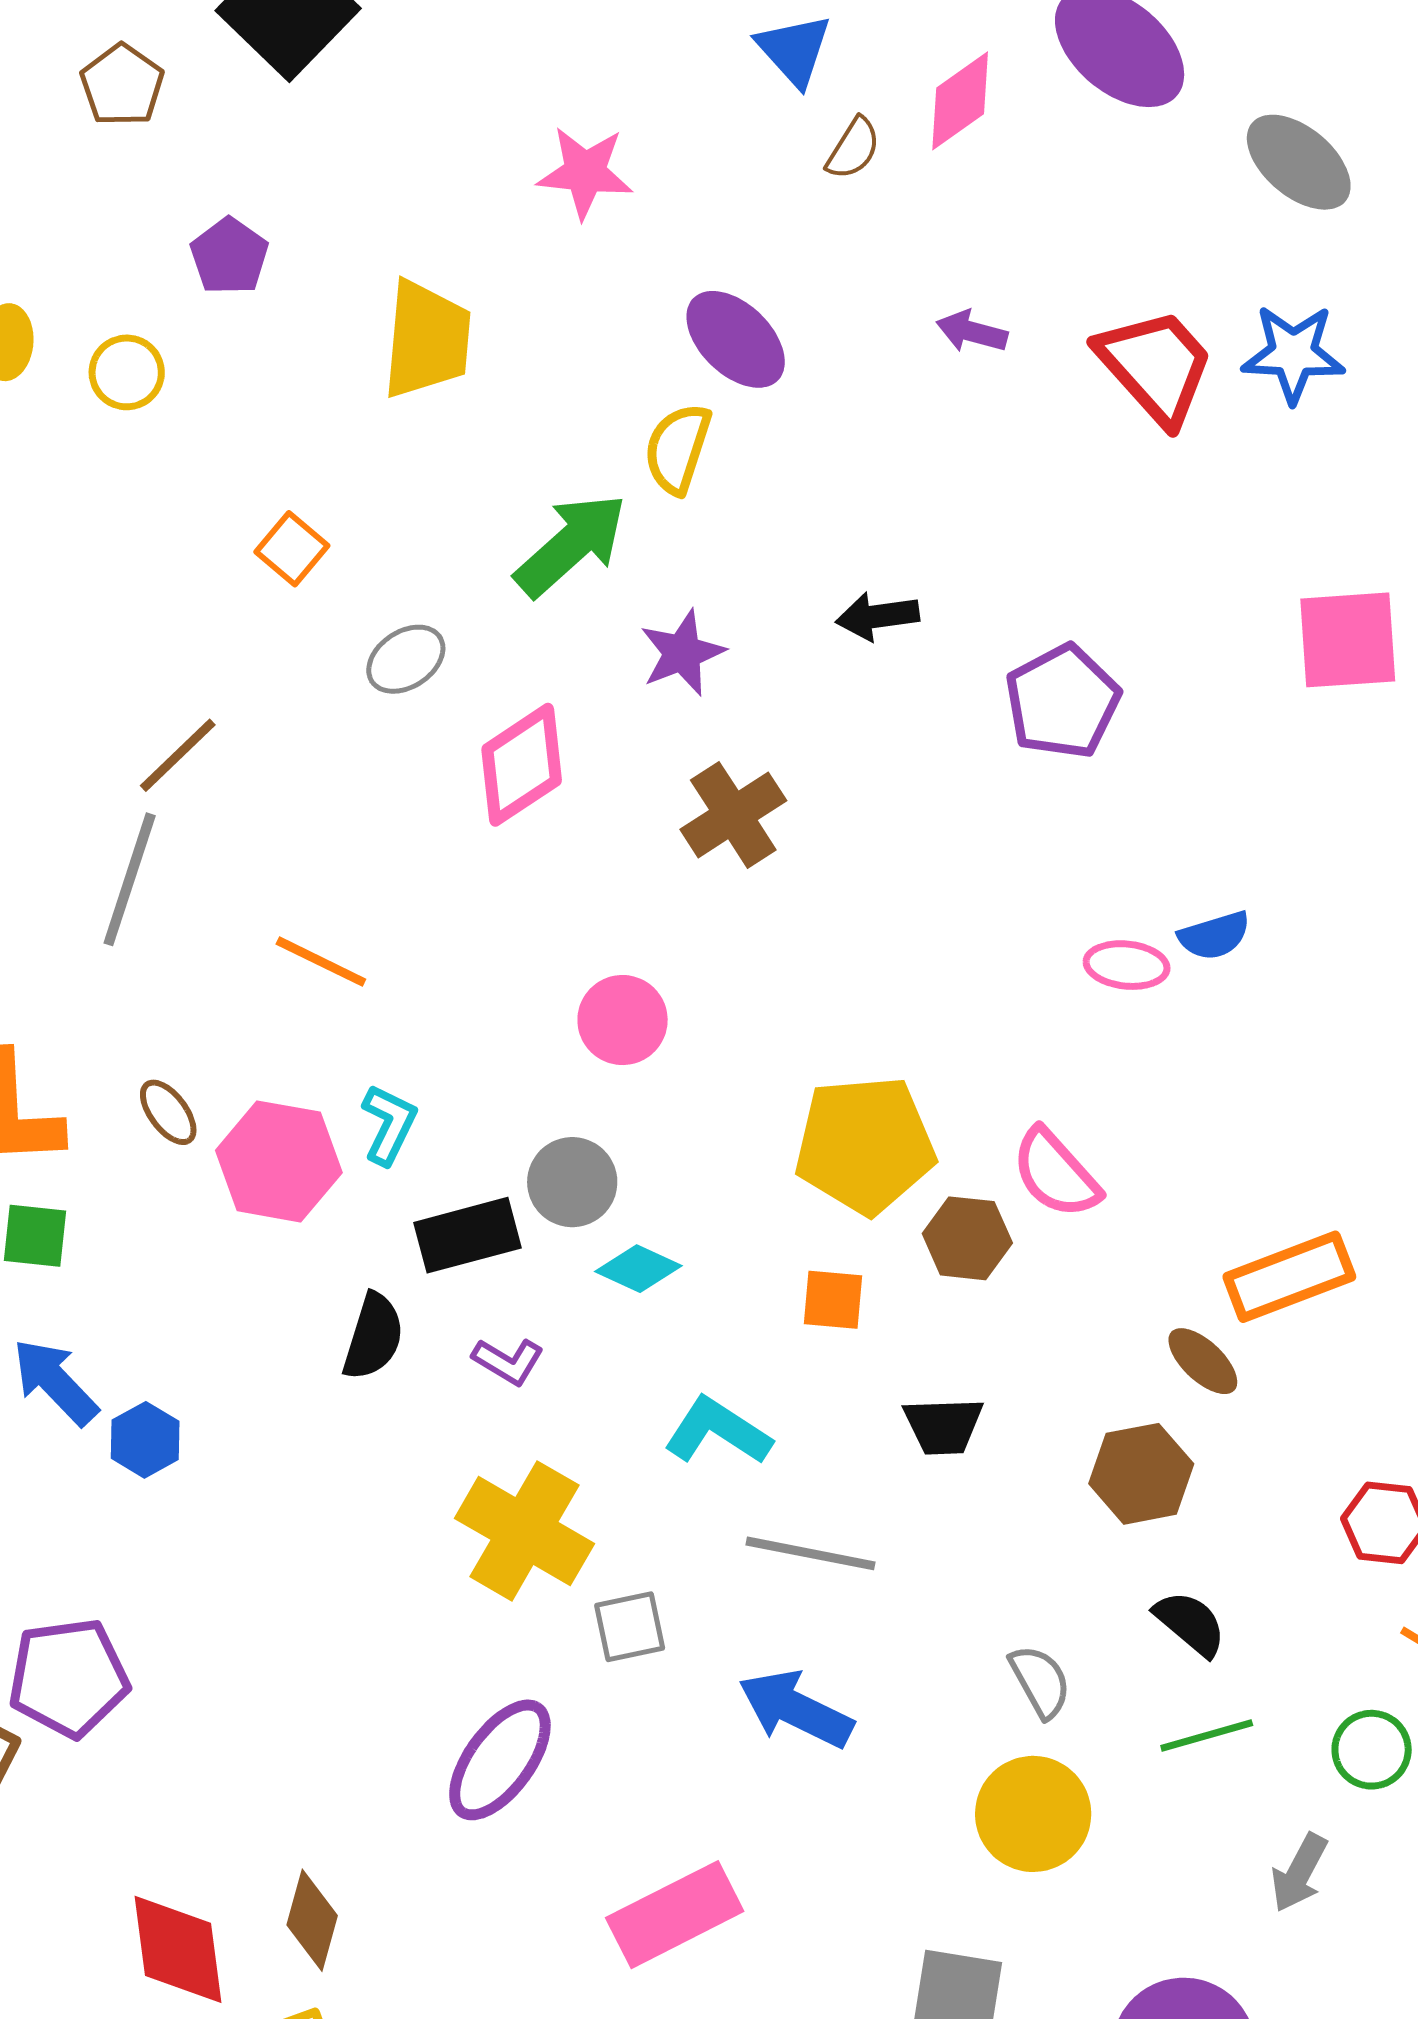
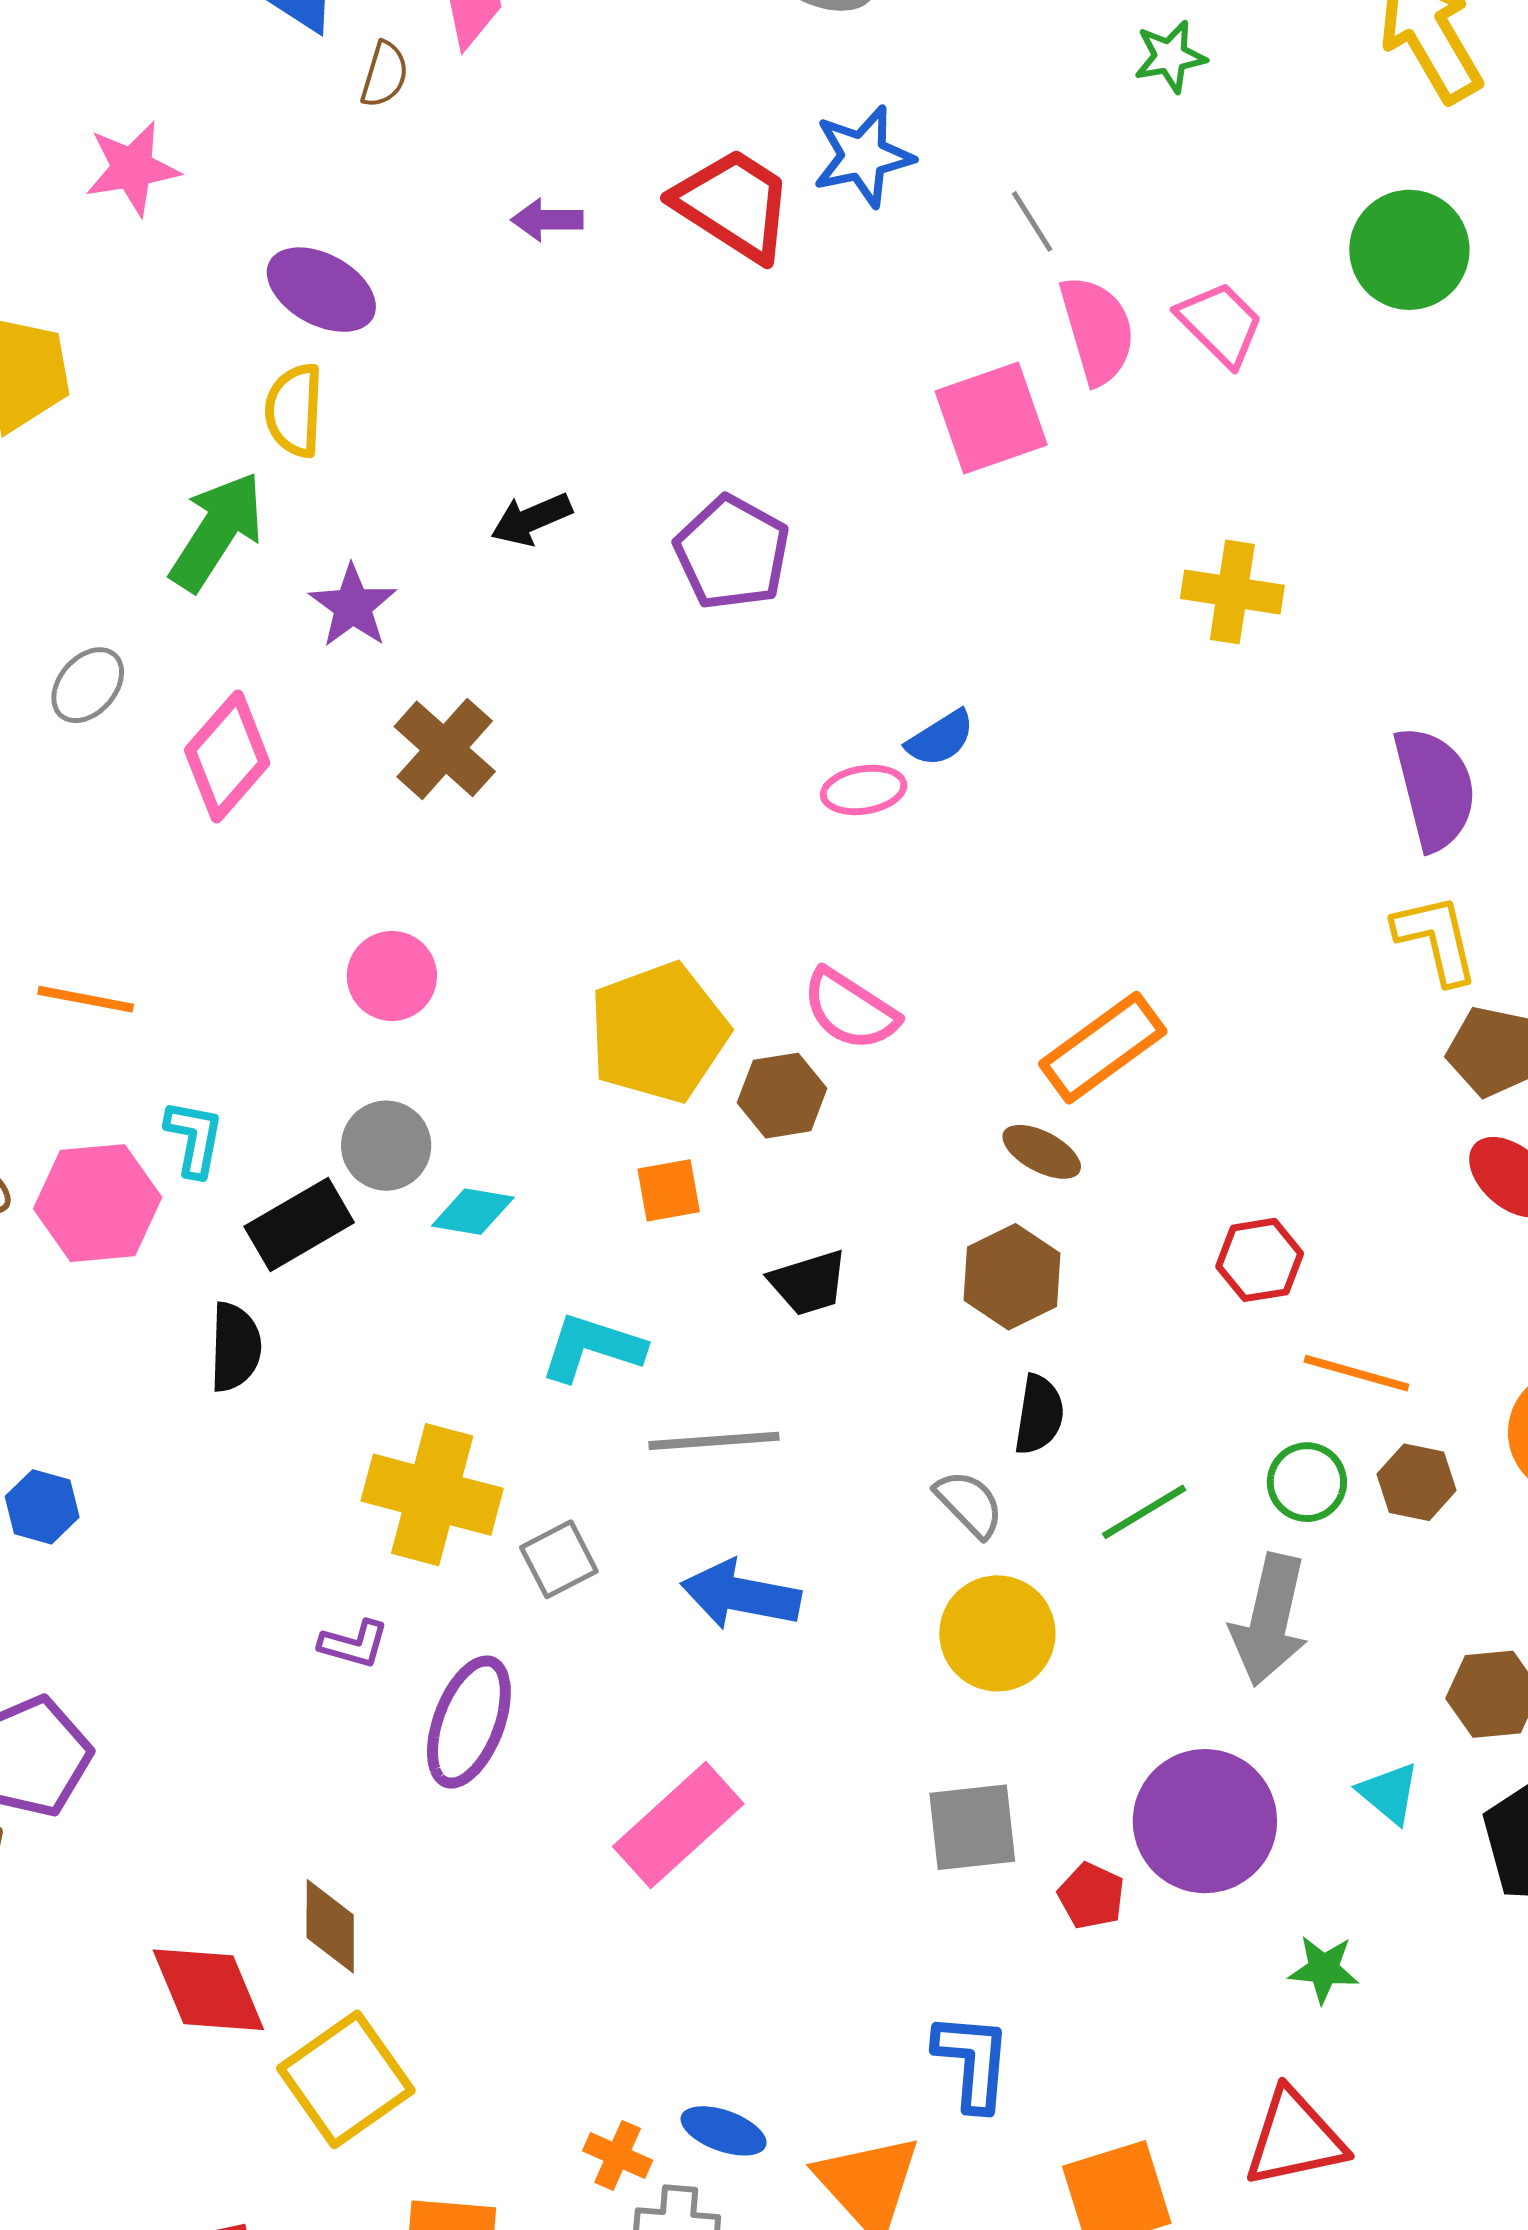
purple L-shape: (508, 1361) -> (354, 1644), moved
black semicircle: (1190, 1623) -> (1039, 1415), moved, turned 74
gray arrow: (1299, 1873) -> (1270, 1620), size x1.6

